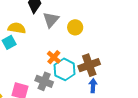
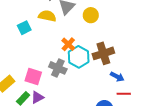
yellow semicircle: (17, 28) -> (47, 16), moved
blue arrow: (93, 86) -> (117, 77), moved, turned 112

